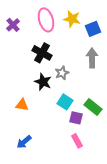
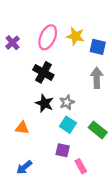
pink ellipse: (46, 20) -> (48, 37), turned 40
blue square: (93, 29) -> (98, 47), turned 35
gray star: (62, 73) -> (67, 102), moved
purple square: (76, 118) -> (63, 150), moved

